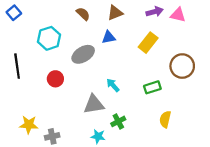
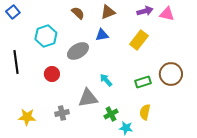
brown circle: (182, 66) -> (171, 74), moved
yellow semicircle: (165, 119) -> (145, 112), moved
gray cross: (52, 136) -> (62, 113), moved
cyan star: (98, 136) -> (126, 128), moved

